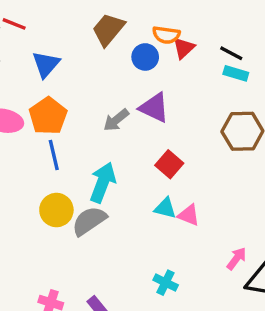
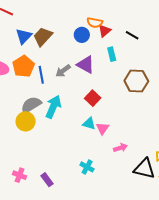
brown trapezoid: (108, 29) -> (43, 36), moved
cyan rectangle: (236, 73) -> (112, 54), moved, turned 56
blue line: (54, 155) -> (41, 75), moved
pink triangle: (189, 215) -> (103, 128), turned 40
gray semicircle: (89, 221) -> (31, 105), moved
pink arrow: (237, 258) -> (120, 148), moved, turned 32

